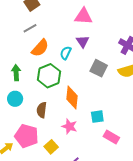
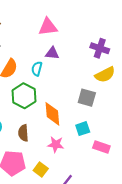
purple triangle: (83, 41) -> (52, 53), turned -40
gray square: (99, 68) -> (87, 98), moved

